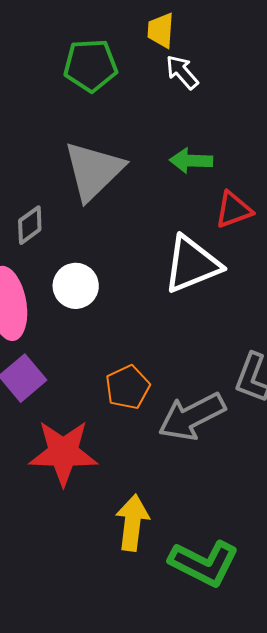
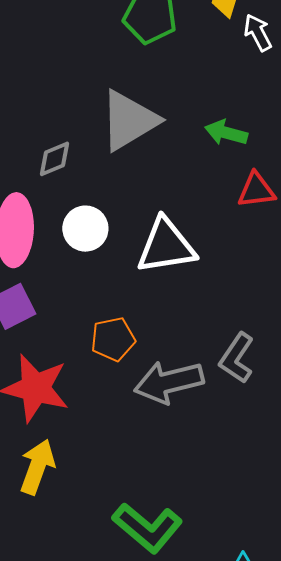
white arrow: (182, 72) -> (258, 32), moved
white triangle: (192, 264) -> (166, 246), moved
yellow arrow: (132, 523) -> (37, 467), moved

